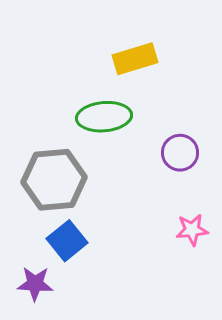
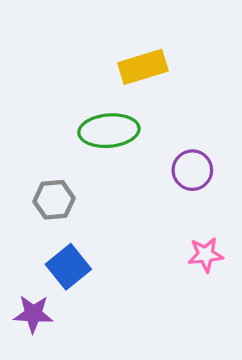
gray hexagon: (54, 180) -> (54, 200), size x0.6

